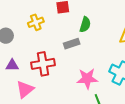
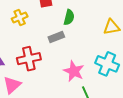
pink star: (87, 79) -> (74, 71), turned 30

